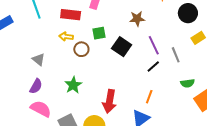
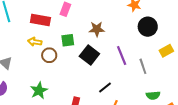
black circle: (188, 13) -> (148, 27), moved
brown star: (137, 19) -> (97, 29), moved
black line: (153, 67) -> (105, 88), moved

